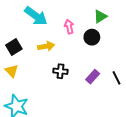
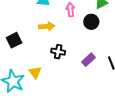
black square: (14, 47) -> (14, 40), moved
yellow triangle: (12, 71) -> (35, 72), moved

